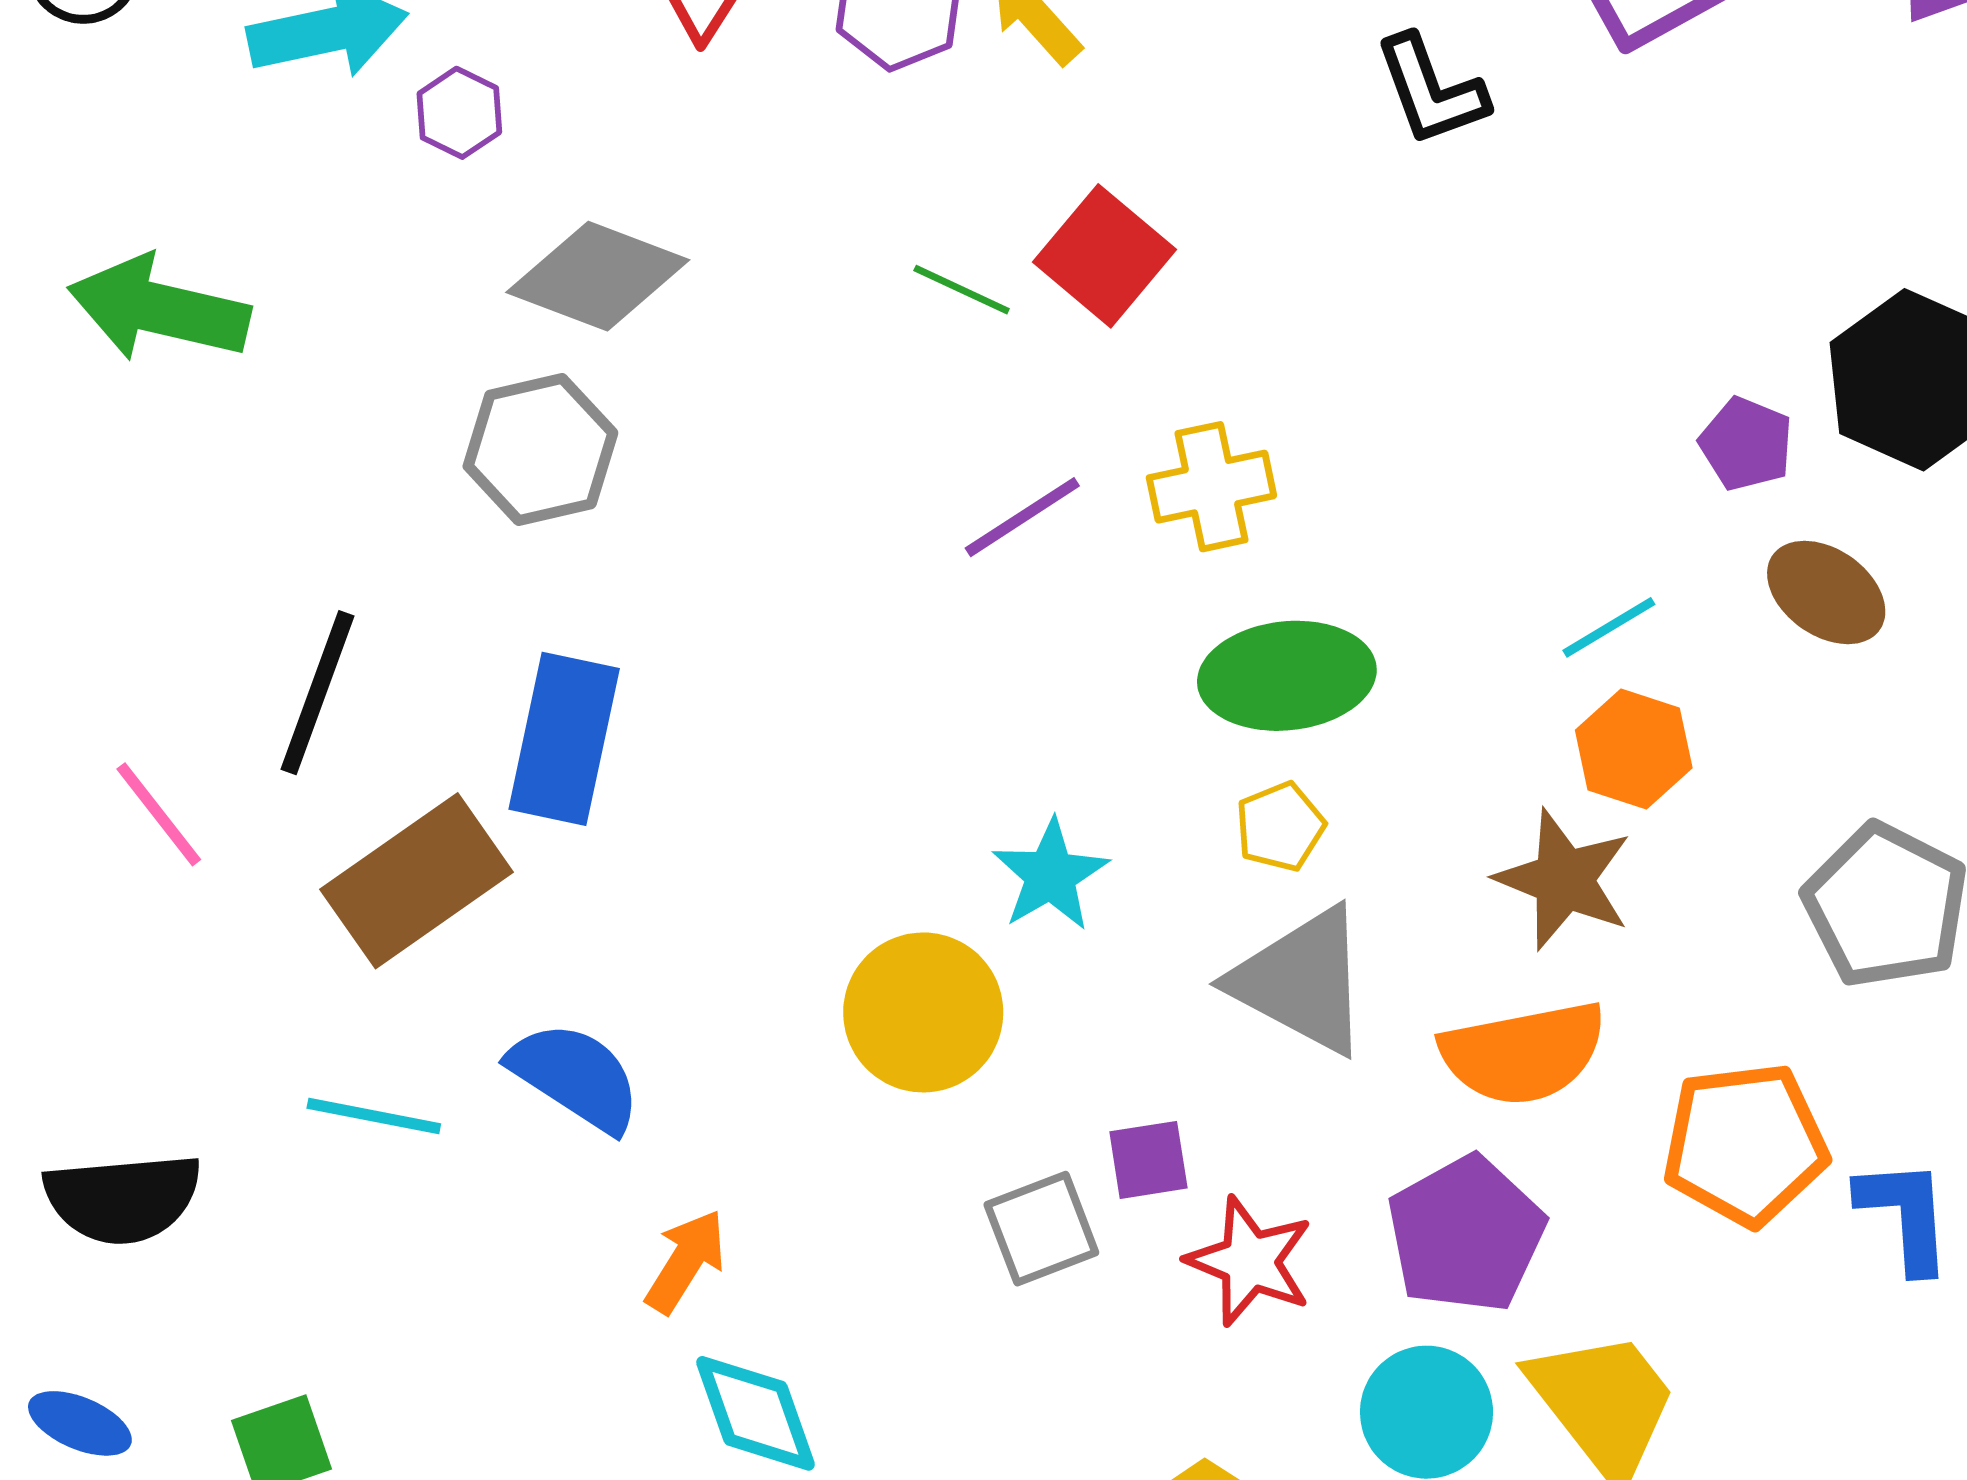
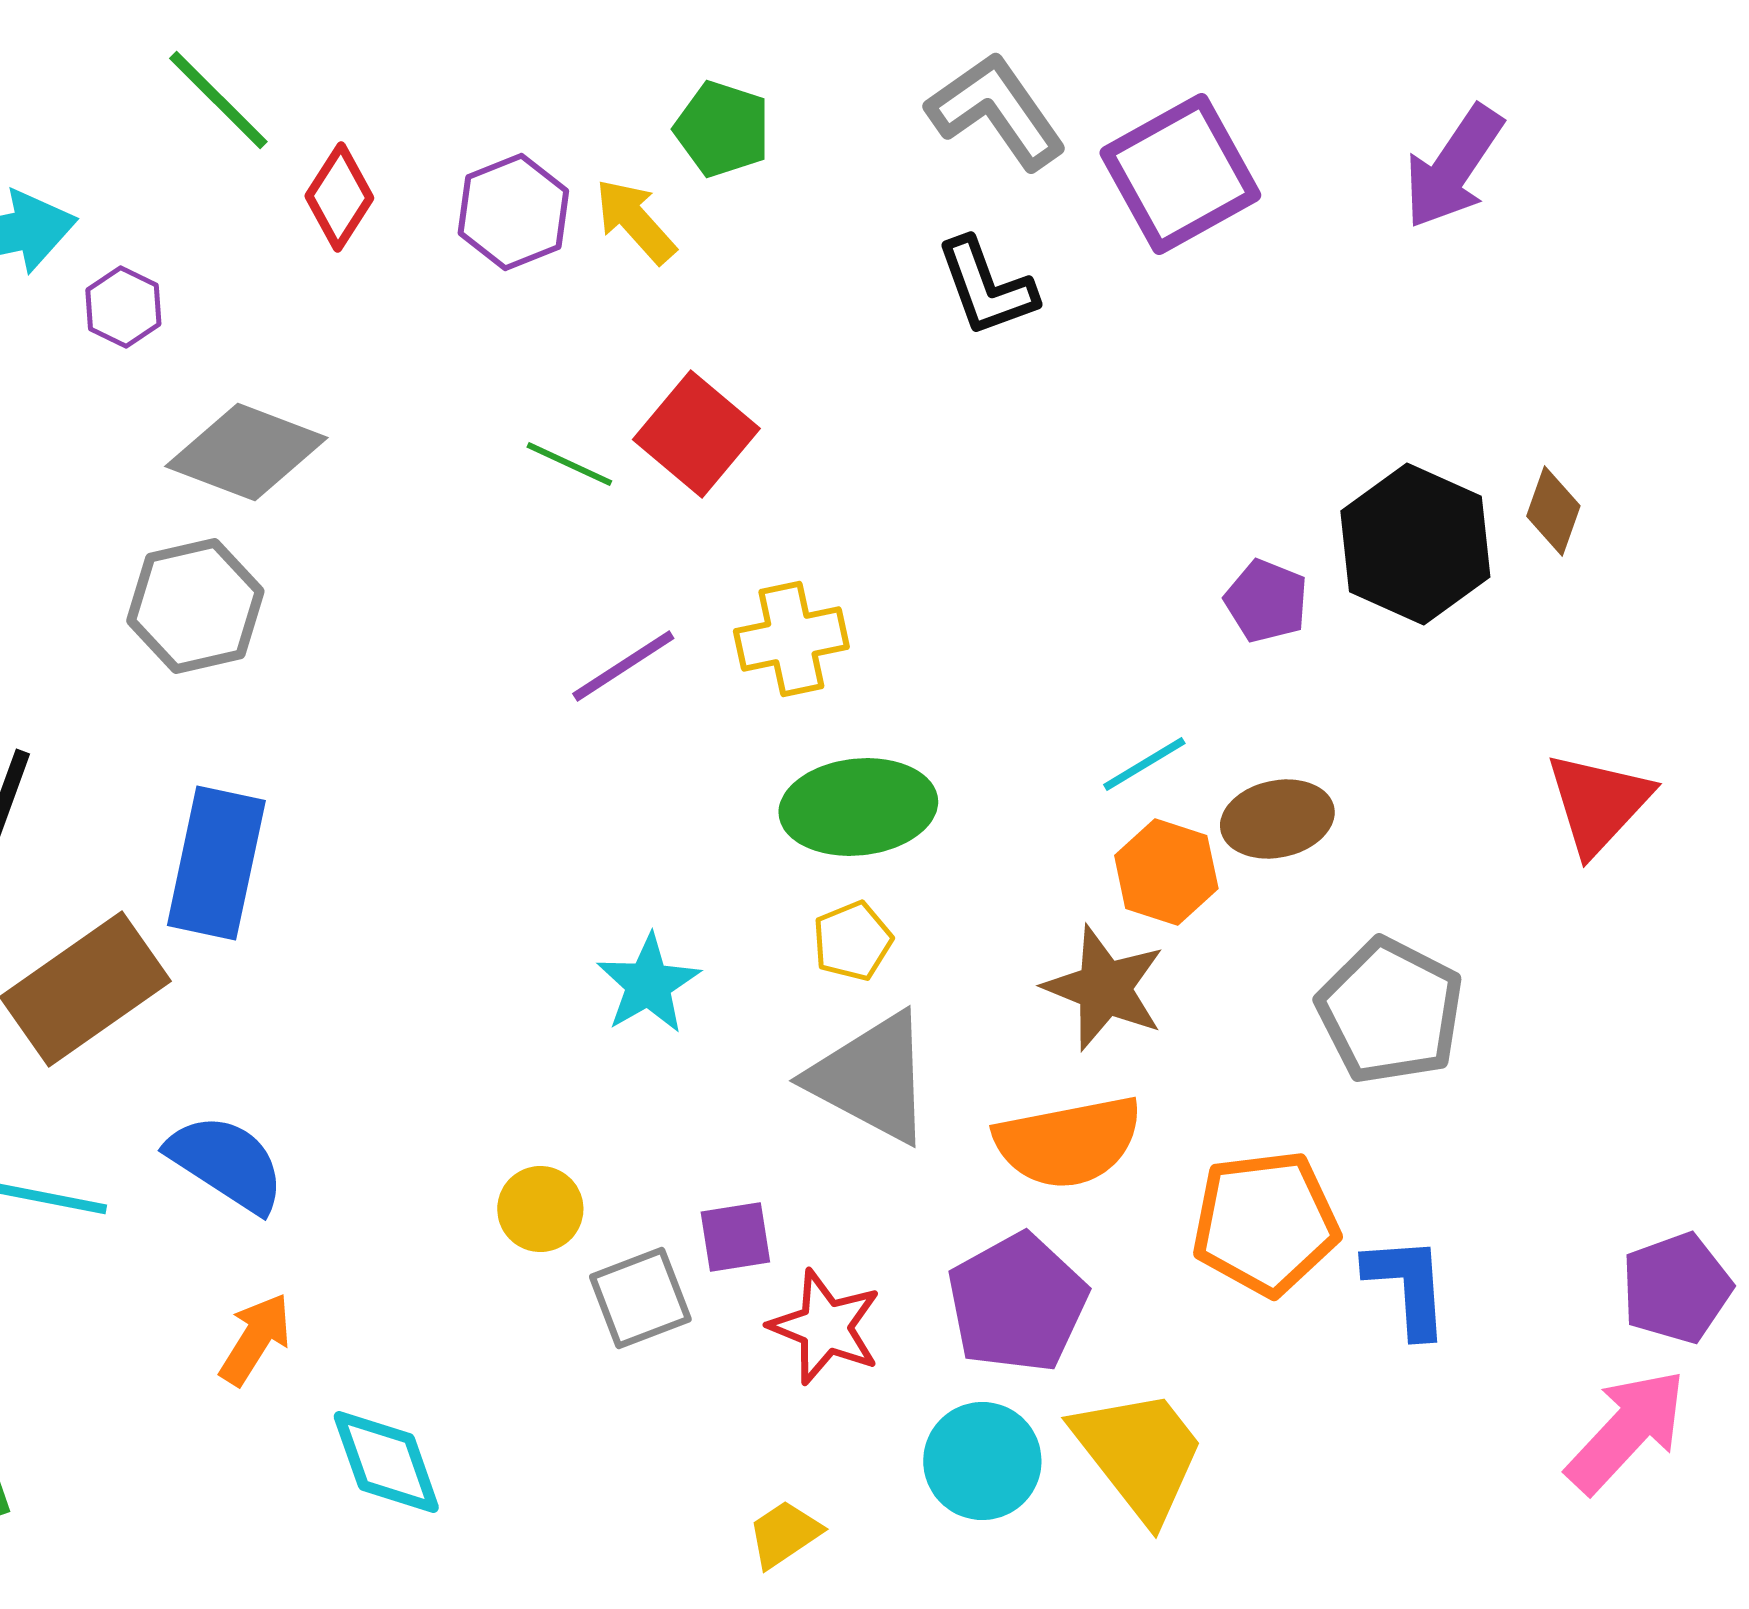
brown ellipse: (1826, 592) -> (1277, 819), moved, turned -47
yellow circle: (923, 1012) -> (540, 1209), moved, size x0.6
orange arrow: (686, 1261) -> (255, 1339), moved

